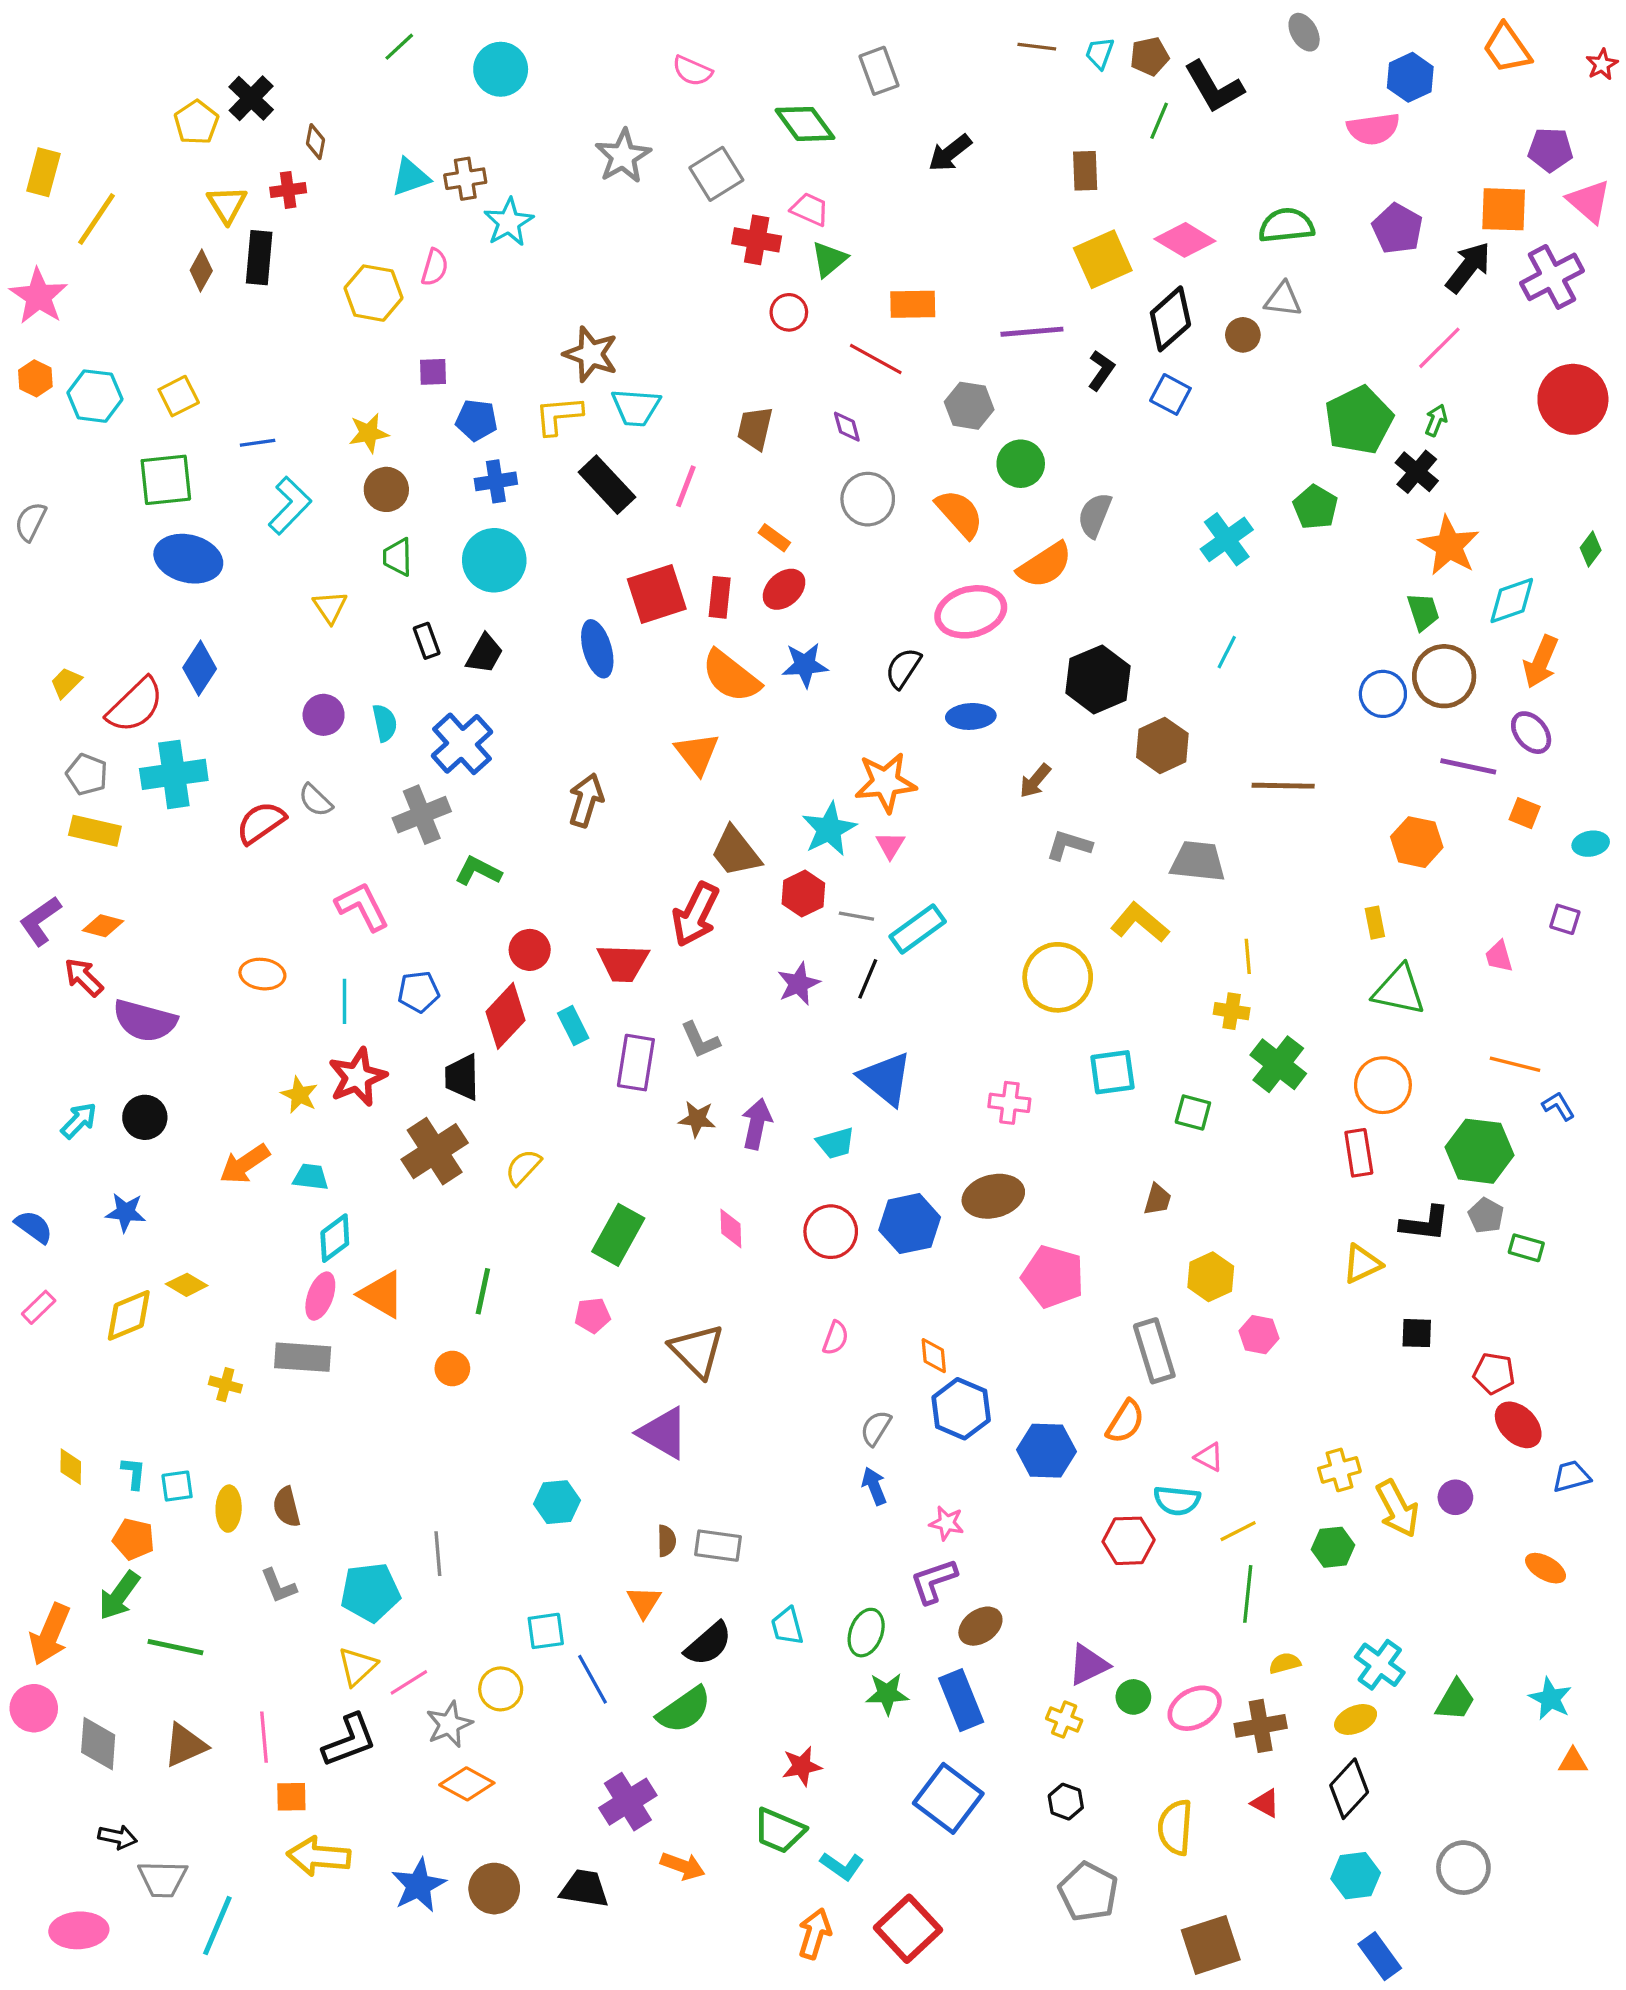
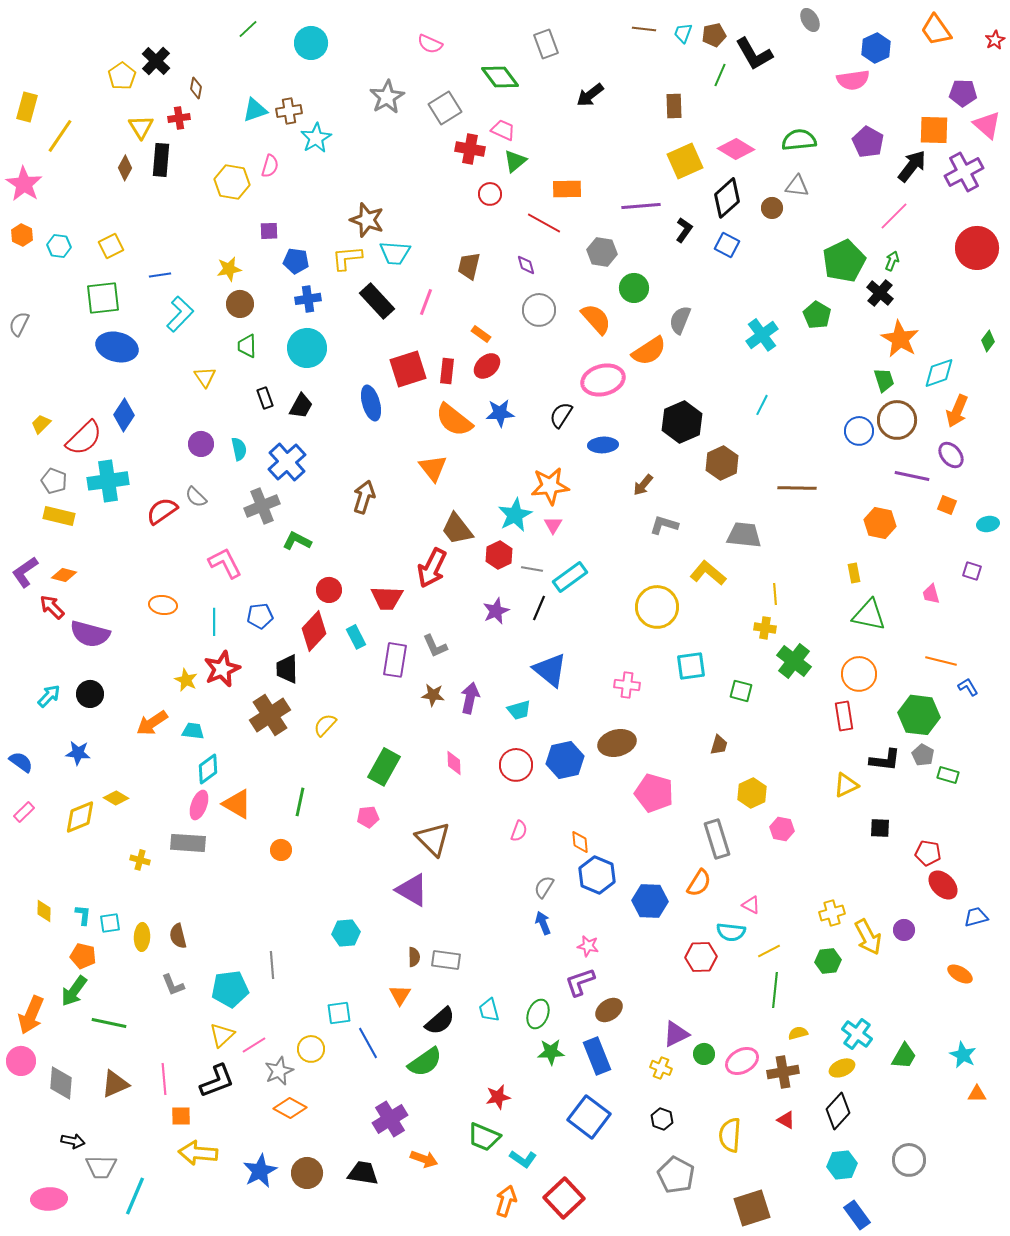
cyan hexagon: (95, 396) -> (59, 246), size x0.7

